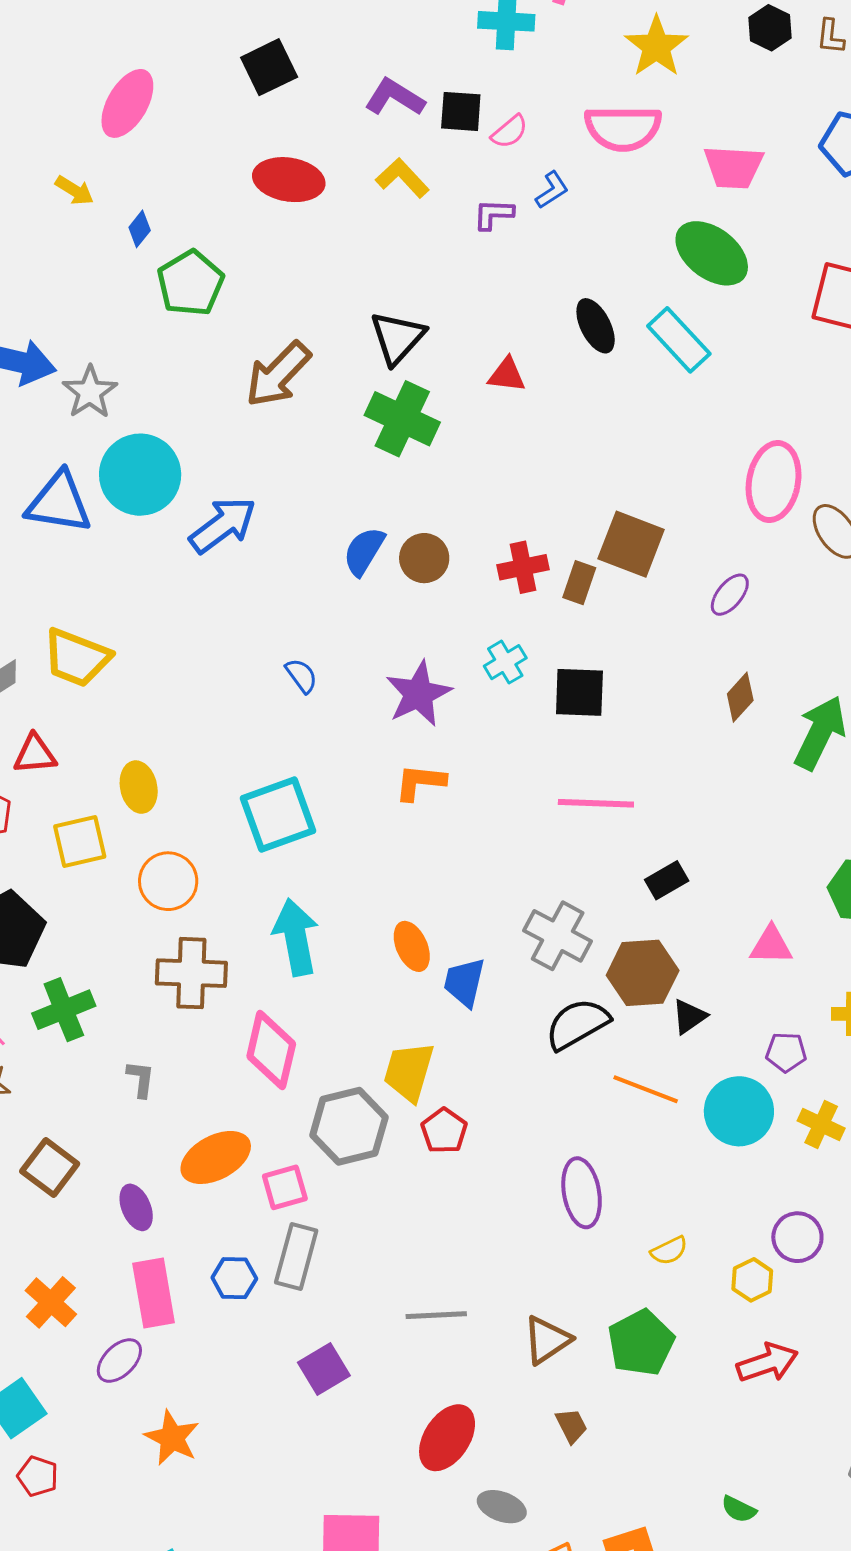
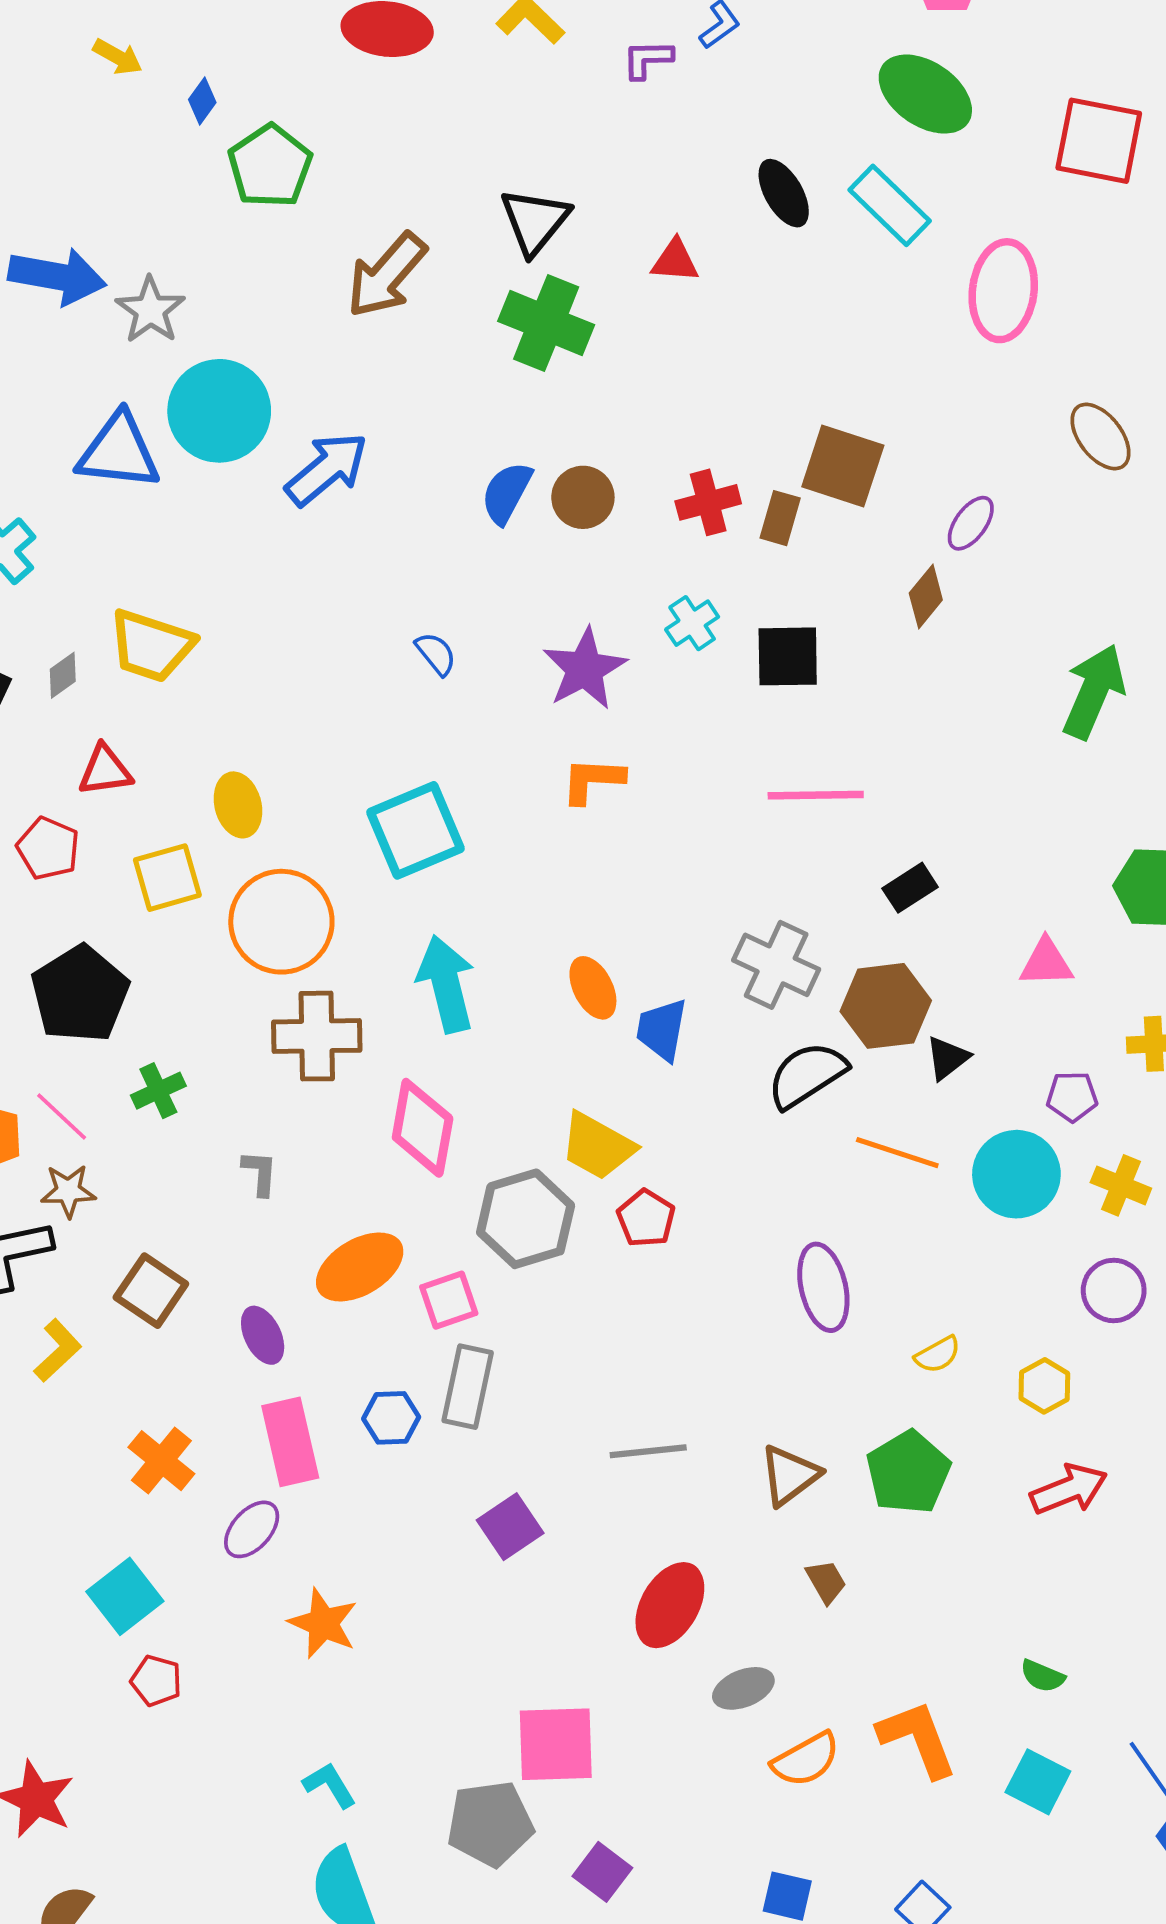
pink ellipse: (774, 482) -> (1003, 291), moved
brown diamond: (740, 697) -> (926, 596), moved
orange circle: (168, 881) -> (281, 922), size x1.4
green cross: (64, 1010) -> (158, 1091), size x0.7
yellow trapezoid: (409, 1072) -> (597, 1146), turned -74
purple circle: (797, 1237) -> (1114, 1291), moved
gray ellipse: (502, 1507) -> (743, 1688), turned -39

